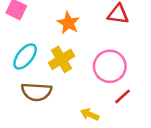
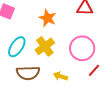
yellow arrow: (90, 114) -> (60, 76), moved

